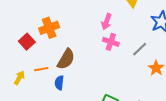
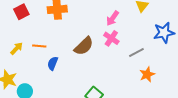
red square: (27, 42) -> (21, 12), moved
brown semicircle: (66, 59) -> (84, 46), moved

